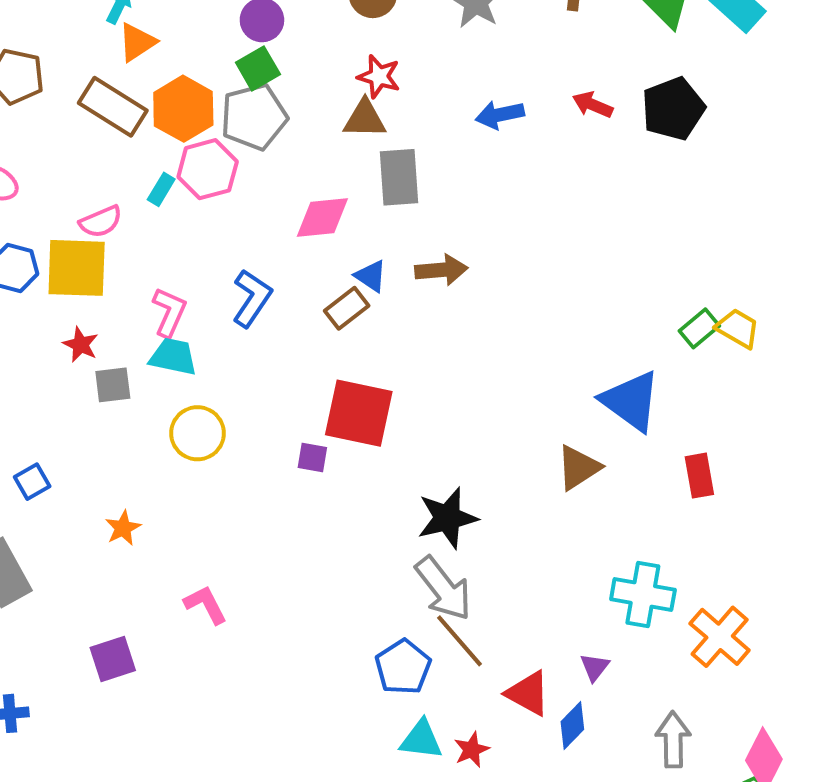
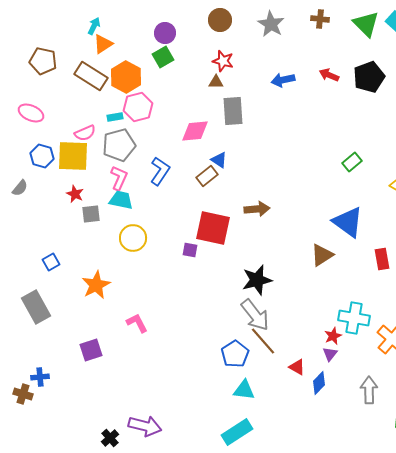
gray pentagon: (254, 117) -> (119, 145), moved
brown triangle: (365, 119) -> (216, 82), size x0.7
cyan rectangle: (161, 189) -> (115, 117), turned 49
brown arrow: (441, 270) -> (257, 209), moved
green rectangle: (699, 328) -> (352, 162), moved
orange star: (123, 528) -> (96, 285), size x1.6
red triangle: (528, 693) -> (297, 367), size x0.7
red star: (472, 750) -> (333, 336), moved

